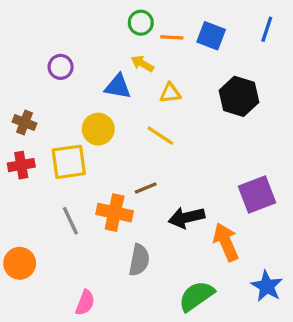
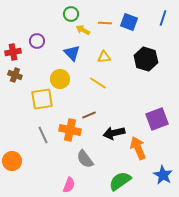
green circle: (141, 23) -> (71, 14), moved
yellow arrow: (142, 64) -> (83, 30), moved
blue triangle: (118, 87) -> (72, 53), turned 36
red cross: (21, 165) -> (13, 52), moved
gray semicircle: (139, 260) -> (85, 159), turned 132
pink semicircle: (85, 303) -> (69, 185), moved

